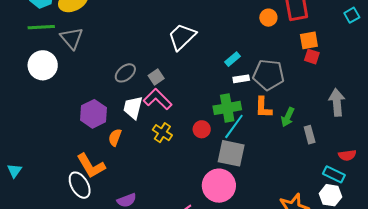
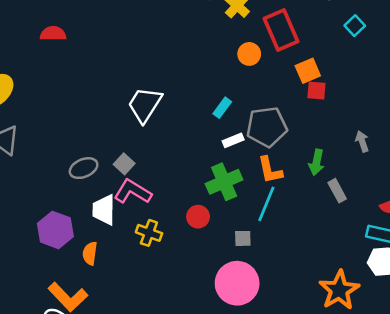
cyan rectangle: (233, 59) -> (222, 108), moved
gray ellipse: (125, 73) -> (84, 168), turned 30
gray arrow: (337, 102) -> (362, 141), size x0.6
green arrow: (288, 117) -> (316, 162), moved
cyan line: (234, 126) -> (266, 204), moved
gray square: (231, 153) -> (243, 238), size x0.5

